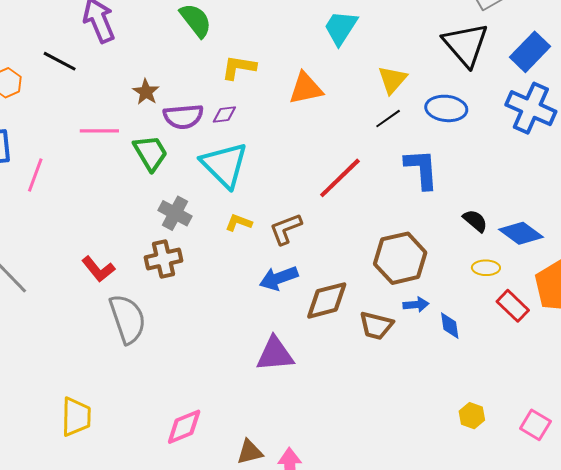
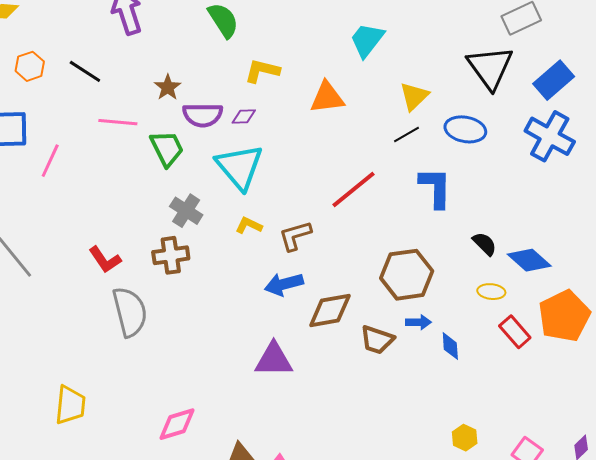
black line: (60, 61) -> (85, 71), moved

